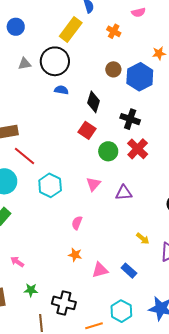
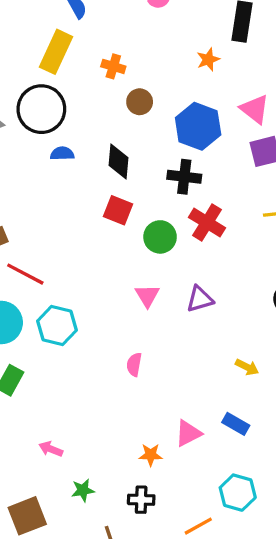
orange cross: (114, 31) -> (113, 66), moved
blue hexagon: (140, 77) -> (198, 126), moved
cyan hexagon: (50, 185) -> (57, 326), moved
orange star: (75, 255) -> (151, 455), moved
black cross: (64, 303) -> (141, 500), size x0.7

